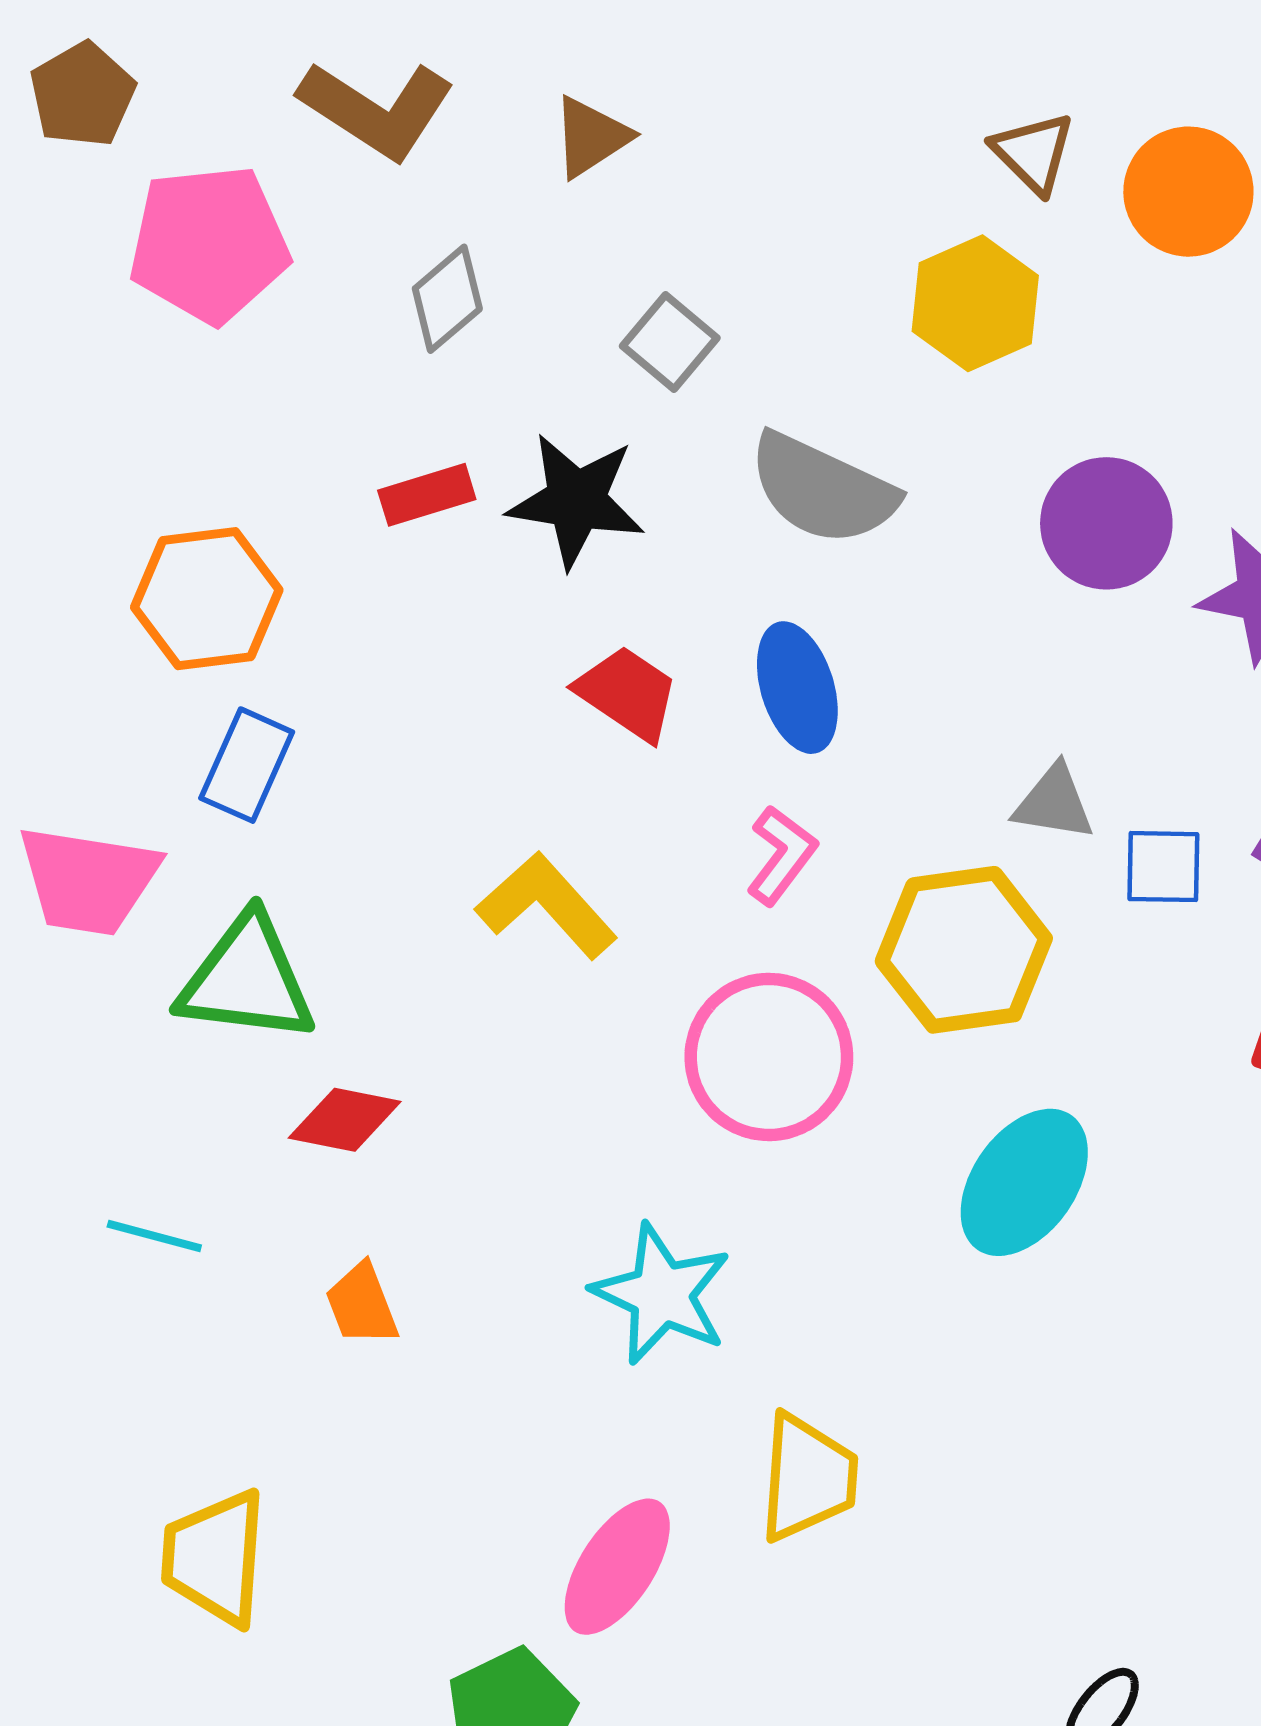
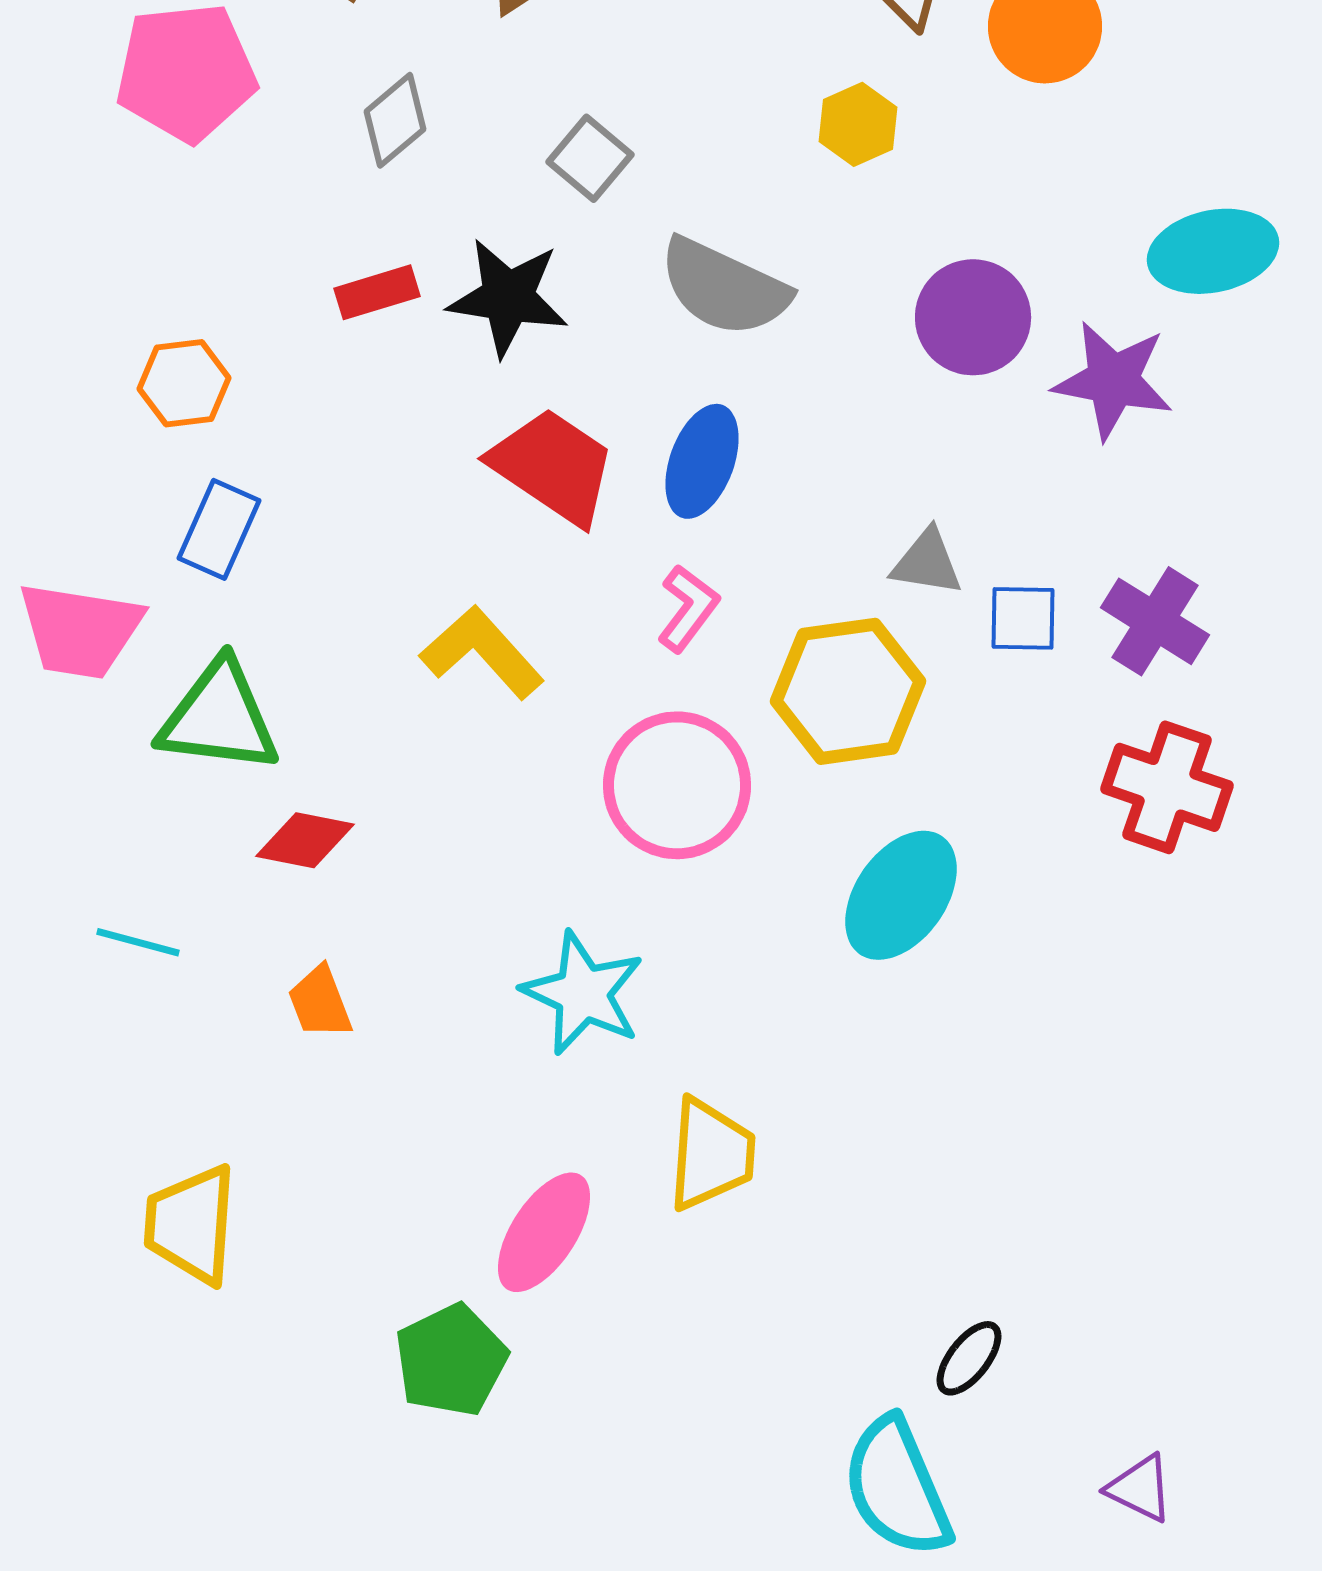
yellow hexagon: (975, 303) -> (858, 124), size x0.7
orange hexagon: (207, 599) -> (184, 383), size x0.7
blue ellipse: (797, 688) -> (702, 461), turned 37
red trapezoid: (627, 693) -> (553, 466), size x1.4

